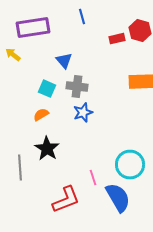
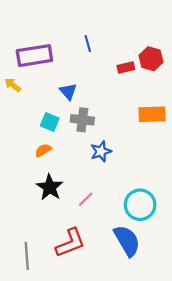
blue star: (83, 113) -> (101, 151), moved
gray line: (20, 168) -> (27, 256), moved
pink line: (93, 178) -> (86, 199), moved, turned 63

